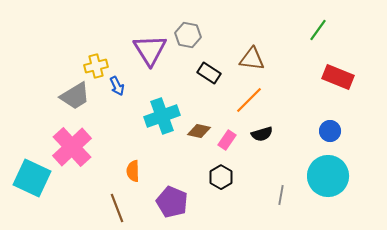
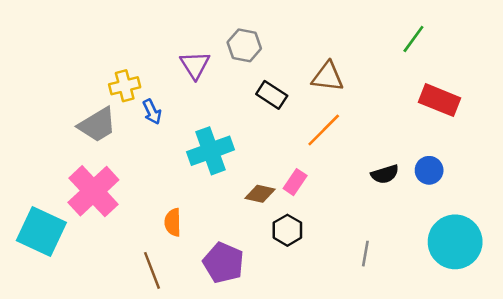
purple triangle: (150, 50) -> (195, 65), size x0.7
brown diamond: (199, 131) -> (260, 194), moved
black semicircle: (262, 134) -> (385, 174), moved
cyan circle: (328, 176) -> (455, 242), moved

